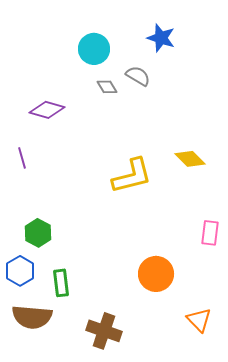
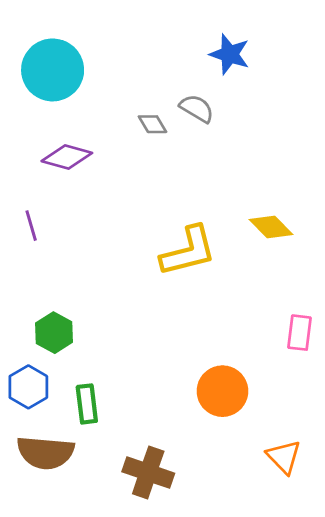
cyan circle: (94, 49) -> (53, 70), moved, size x1.4

